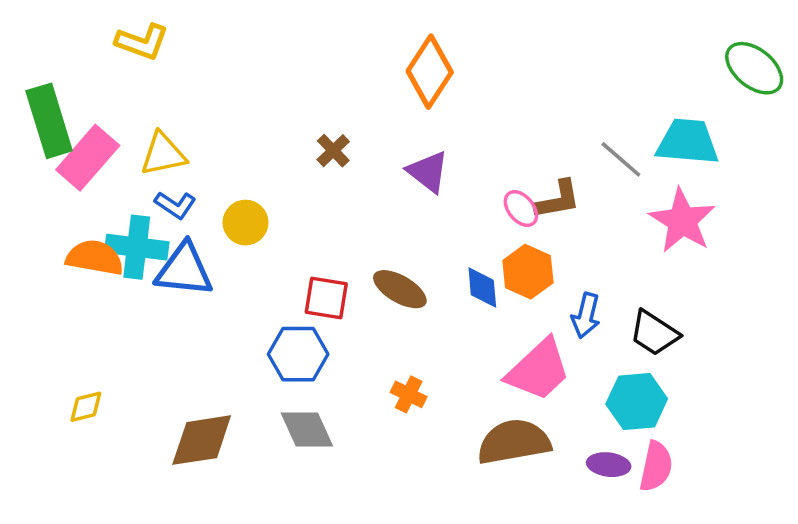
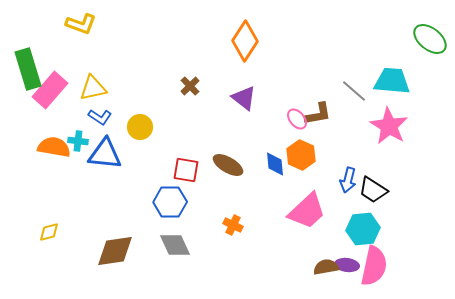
cyan cross: (137, 247) -> (78, 141), size x0.6
blue arrow: (586, 316) -> (348, 180), moved
brown semicircle: (514, 442) -> (326, 267), moved, size x0.6
pink semicircle: (656, 466) -> (374, 266), size x1.4

